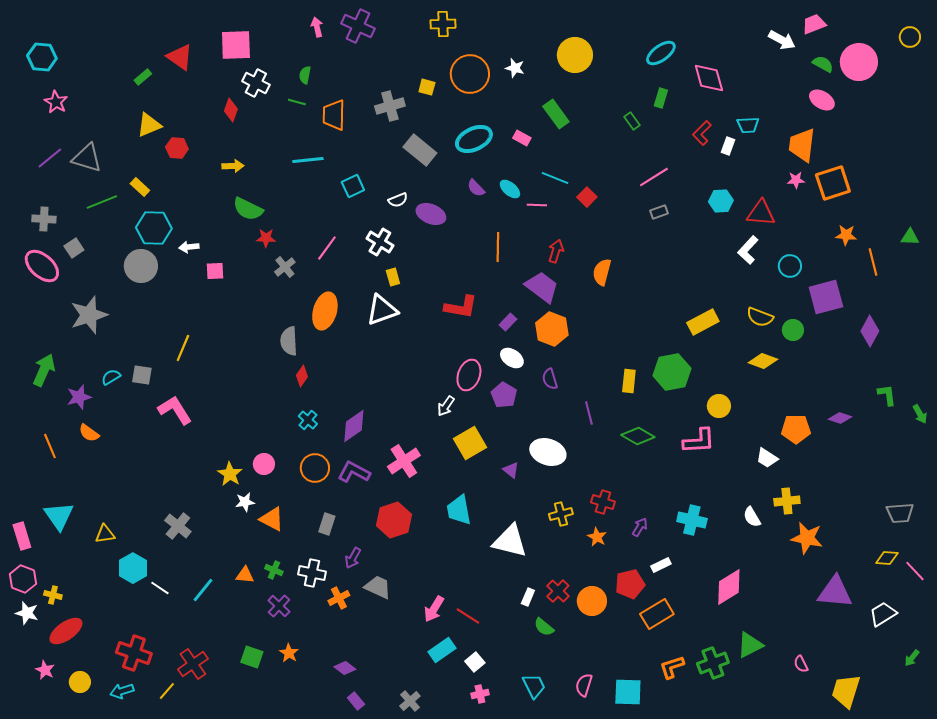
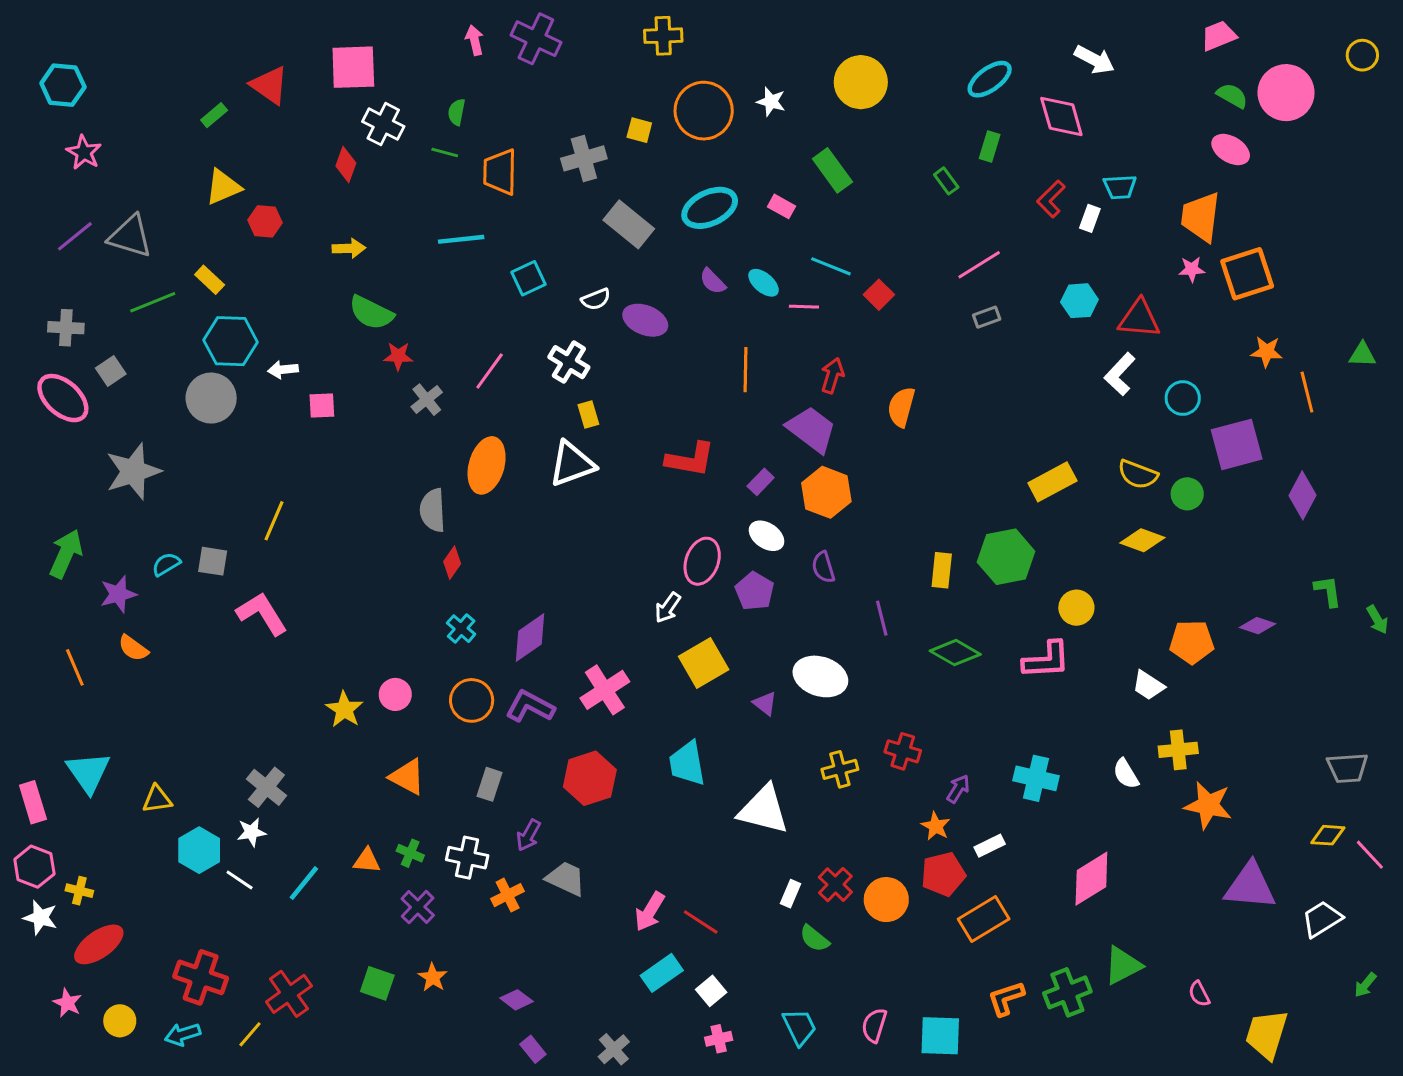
white arrow: (782, 40) -> (1094, 60), moved
white star: (245, 502) -> (252, 832), moved
orange star: (597, 537) -> (936, 826), moved

